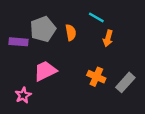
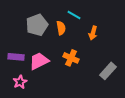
cyan line: (96, 17) -> (74, 15), moved
purple rectangle: (18, 42) -> (16, 57), moved
orange cross: (96, 77) -> (71, 58), moved

